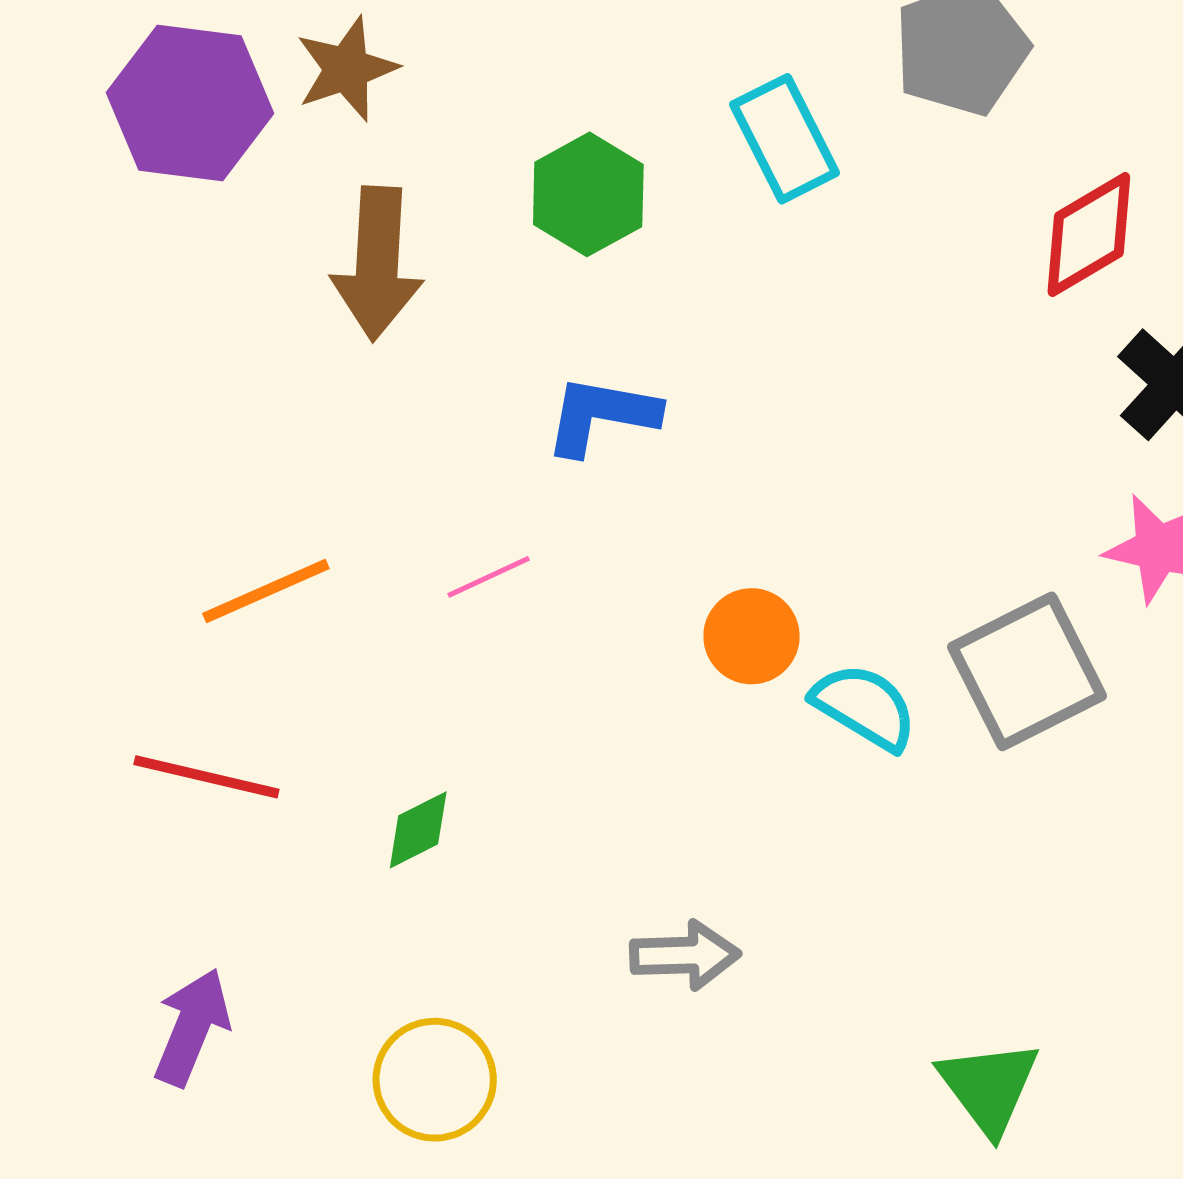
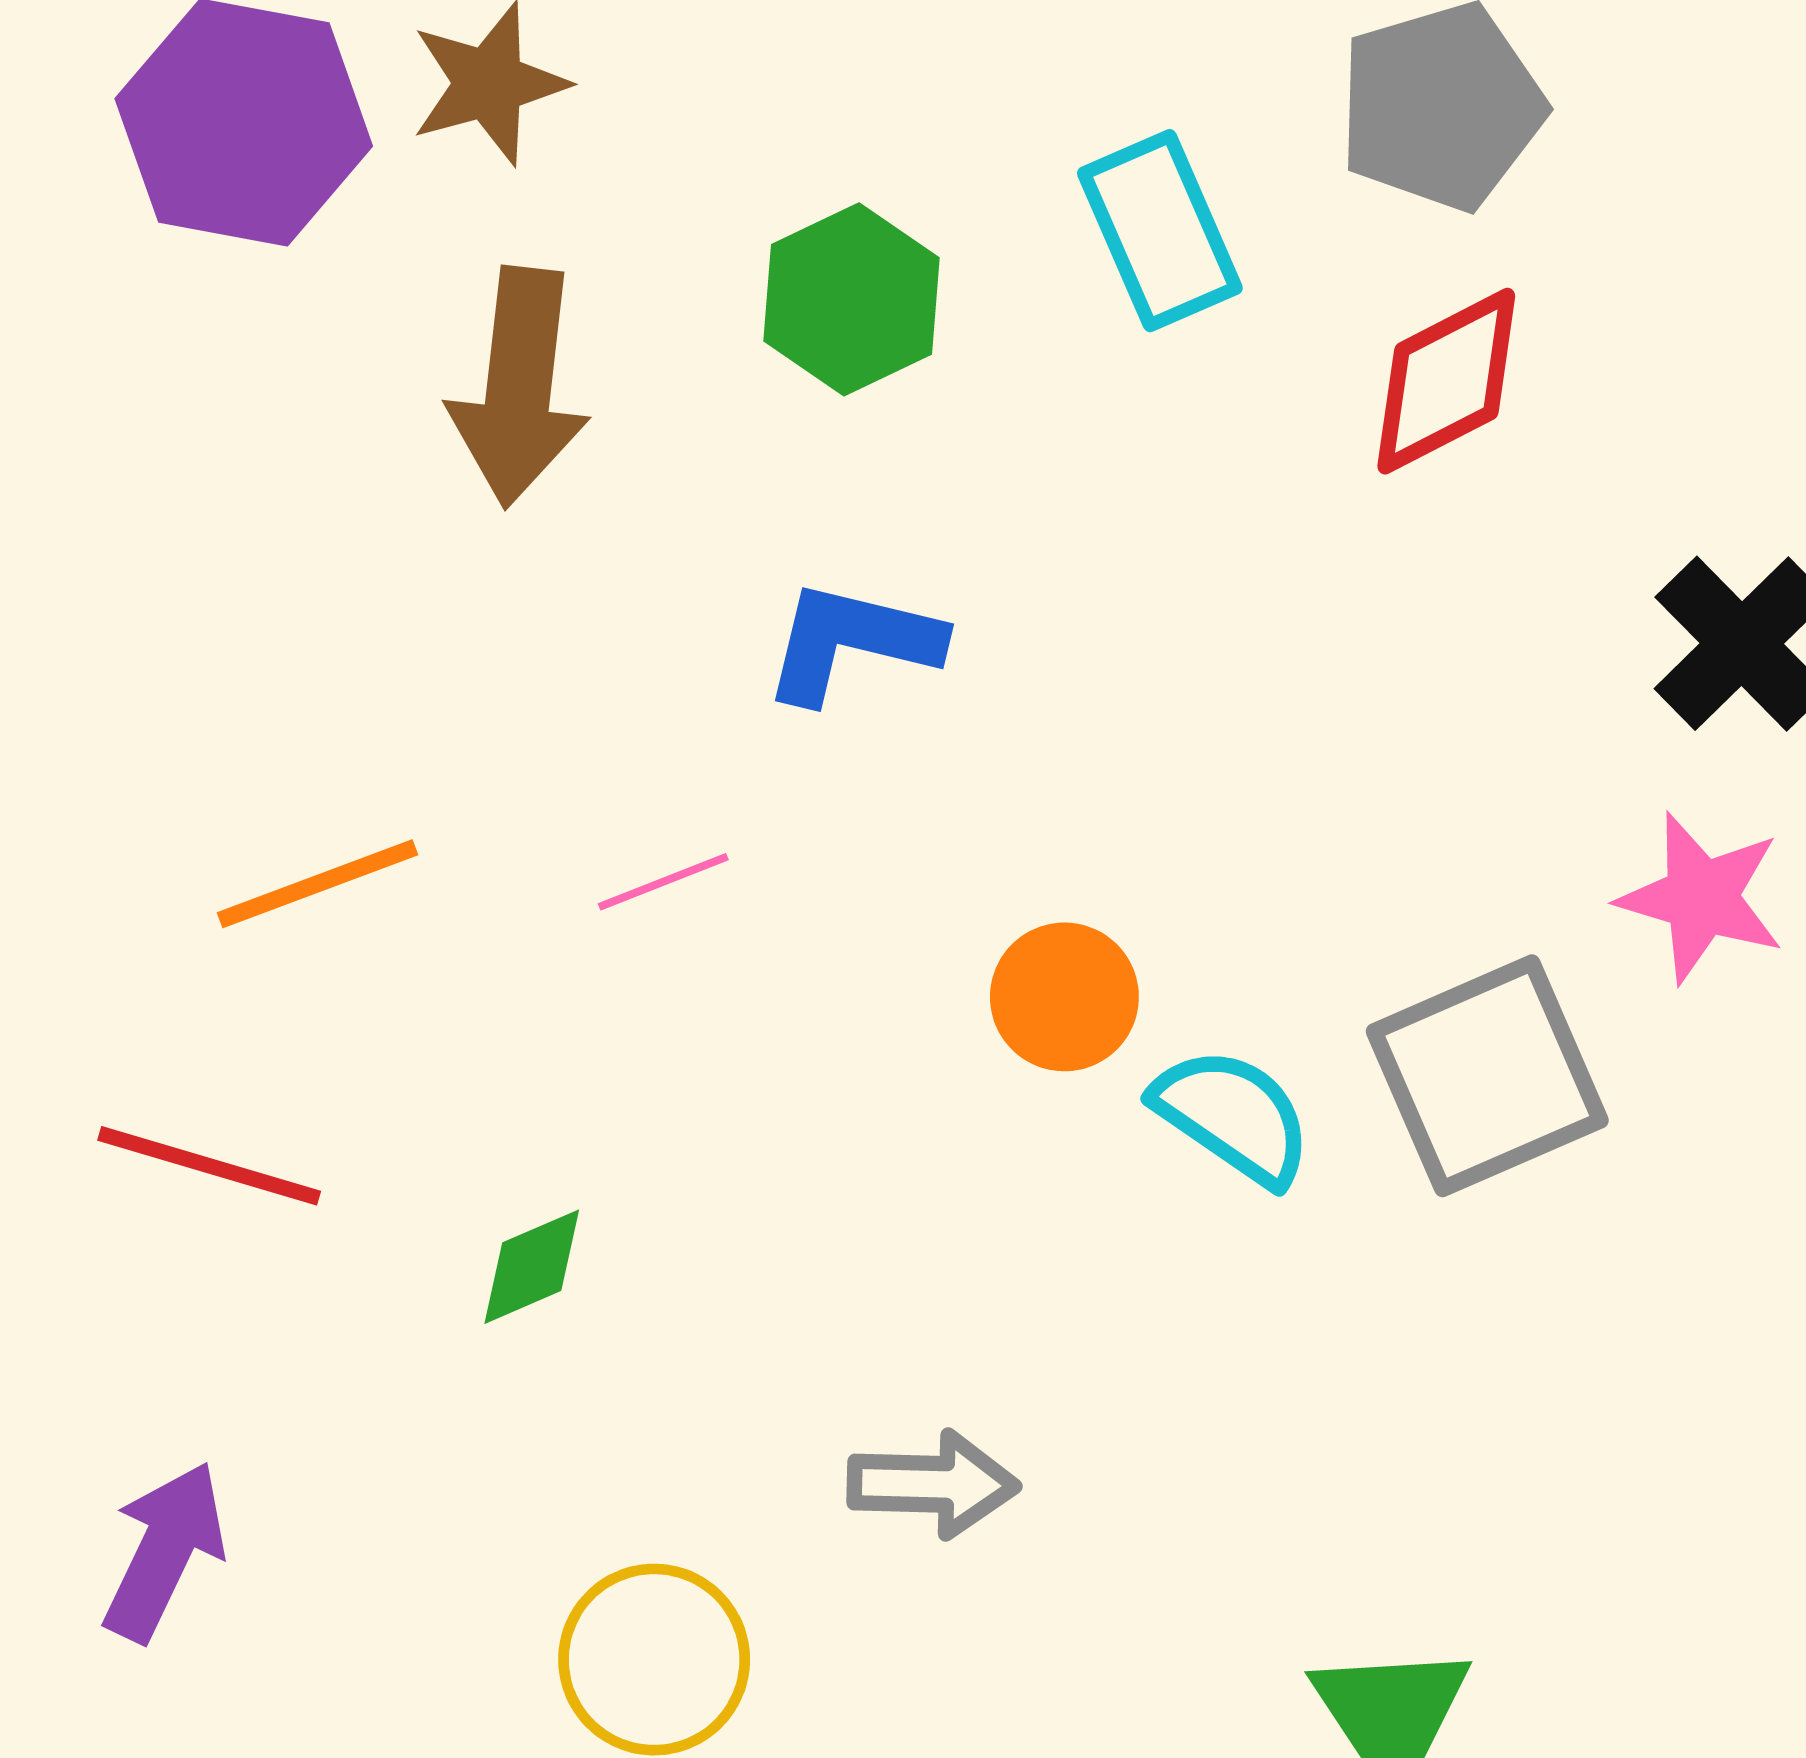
red diamond: (1089, 234) -> (1446, 381), moved
yellow circle: (435, 1080) -> (654, 1660), moved

